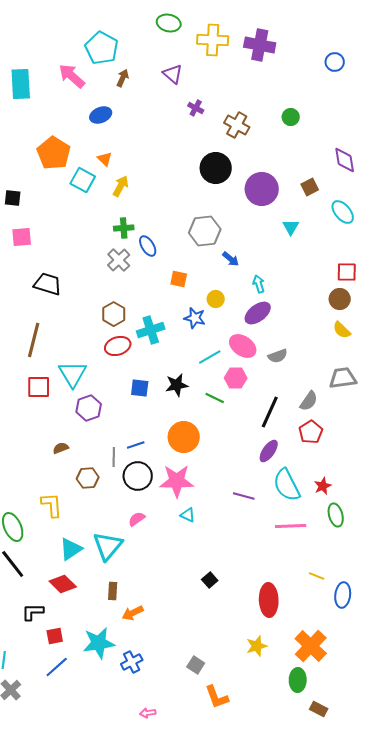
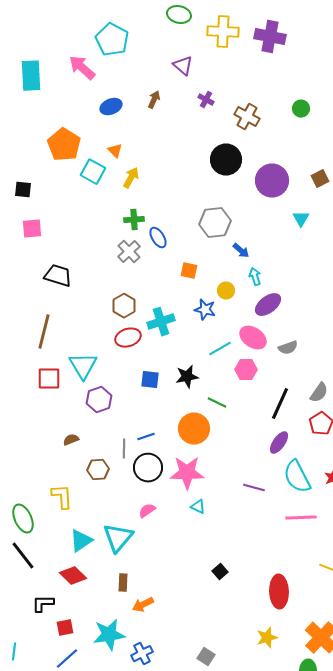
brown arrow: (123, 78) -> (154, 100), moved
cyan arrow: (259, 284) -> (255, 277), moved
green line: (215, 398) -> (217, 403), moved

